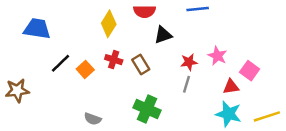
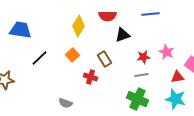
red cross: (114, 60) -> (90, 77), moved
orange square: (85, 69) -> (72, 55), moved
gray line: (187, 84) -> (142, 75), turned 64
green cross: (147, 109) -> (138, 99), moved

